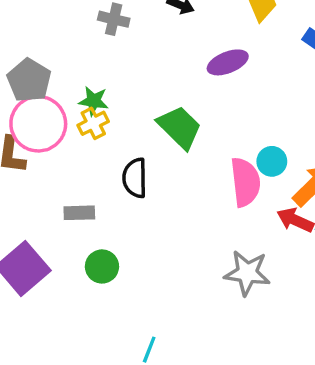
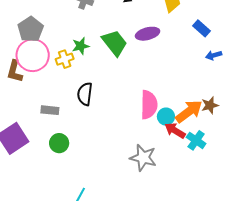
green star: (94, 101) -> (81, 46), moved, turned -30
green trapezoid: (180, 127) -> (115, 43), moved
cyan circle: (272, 161) -> (166, 117), moved

